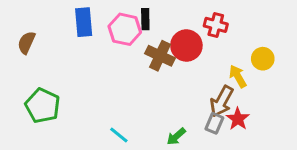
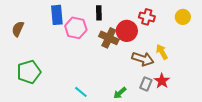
pink hexagon: (125, 29) -> (76, 28), moved
yellow circle: (263, 59) -> (183, 17), moved
brown arrow: (222, 101) -> (143, 59), moved, turned -100
green pentagon: (43, 106) -> (29, 72), turned 30

